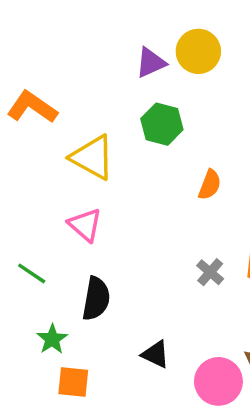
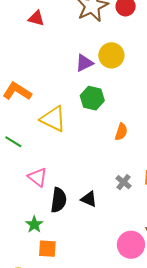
pink triangle: (85, 225) -> (38, 177), moved
green line: (32, 273) -> (13, 142), moved
black triangle: (156, 354) -> (89, 199), moved

